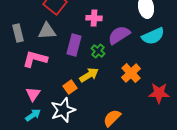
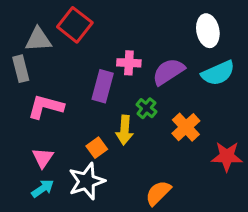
pink cross: (94, 18) -> (129, 63), moved
gray triangle: (47, 31) -> (38, 39), moved
green cross: (98, 51) -> (146, 108), moved
yellow arrow: (89, 75) -> (125, 130), turned 126

